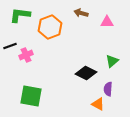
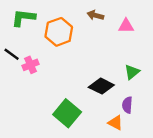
black line: (10, 46) -> (12, 54), turned 56
green square: (31, 96) -> (67, 113), moved, turned 30

